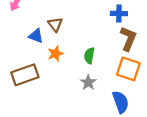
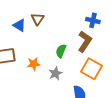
brown L-shape: (128, 39) -> (85, 41), moved
orange star: (55, 54) -> (34, 64), moved

